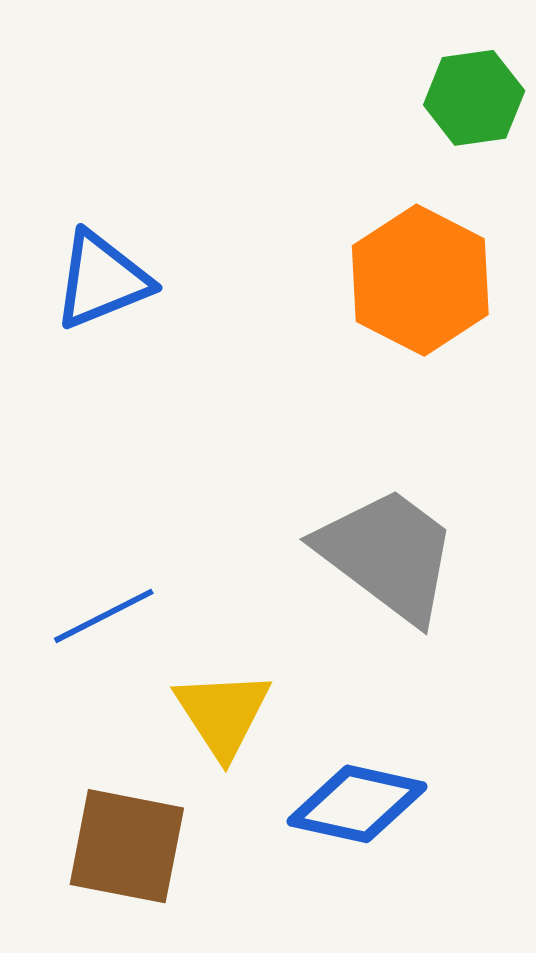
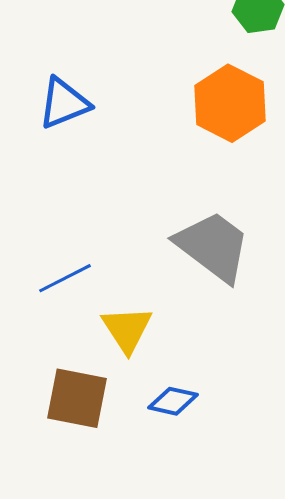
blue diamond: (357, 804) -> (173, 401), moved, size x0.7

